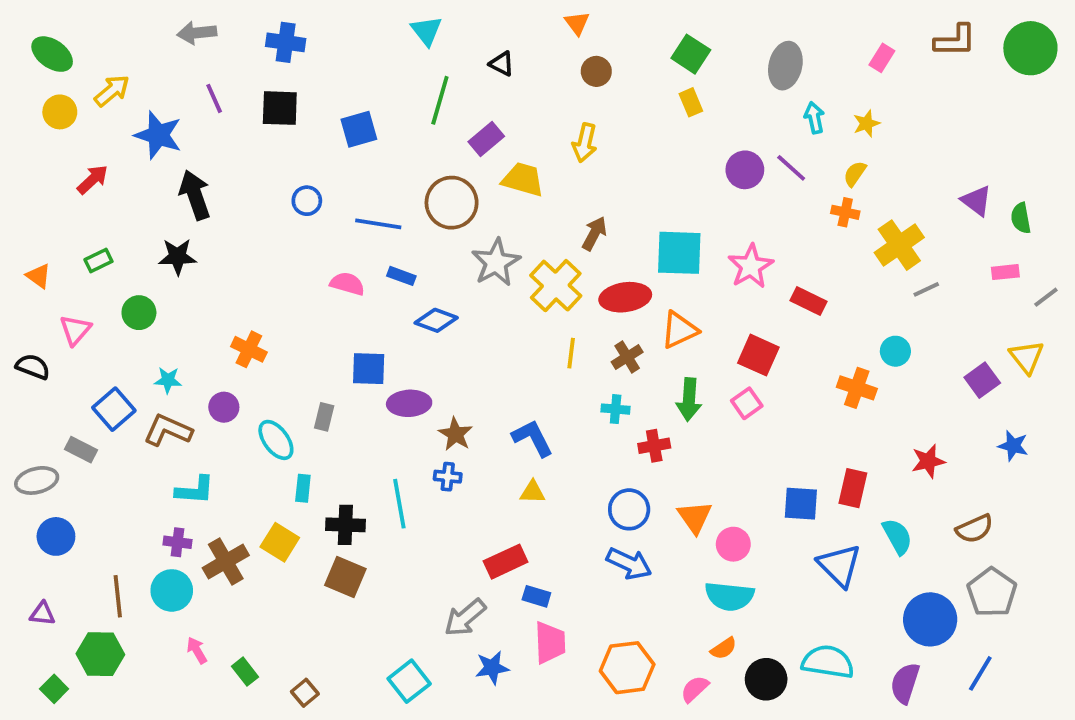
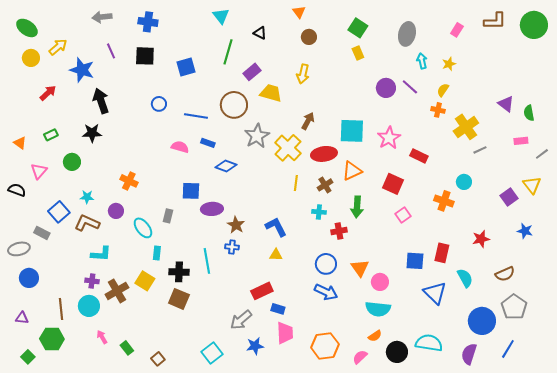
pink square: (747, 403) -> (403, 215), moved

